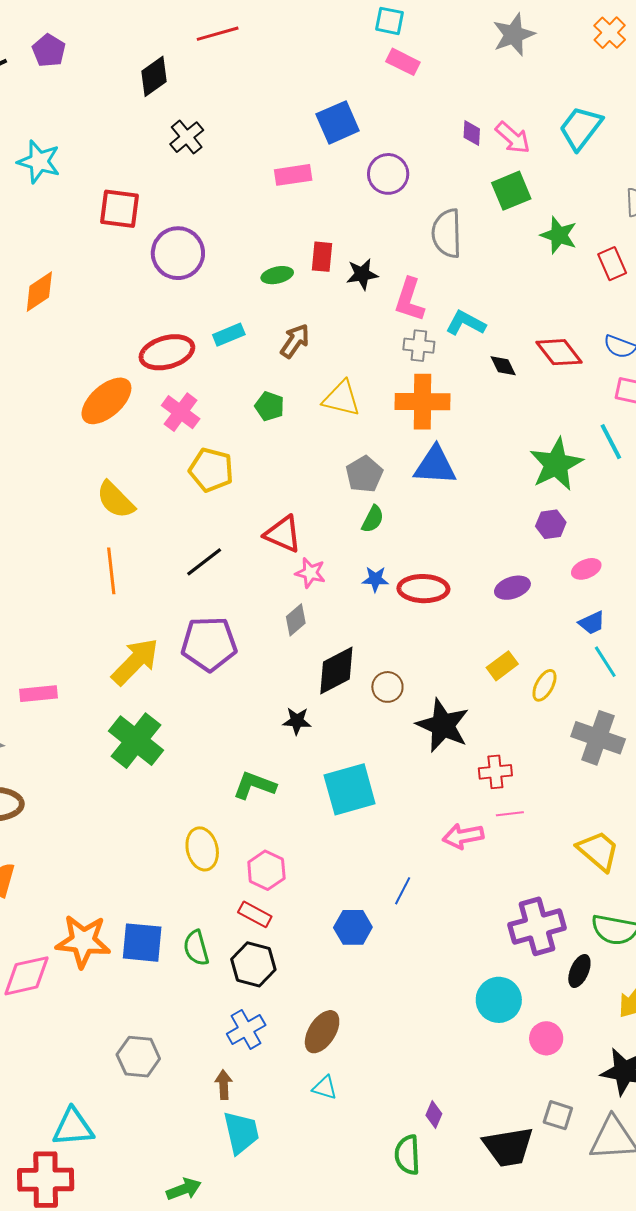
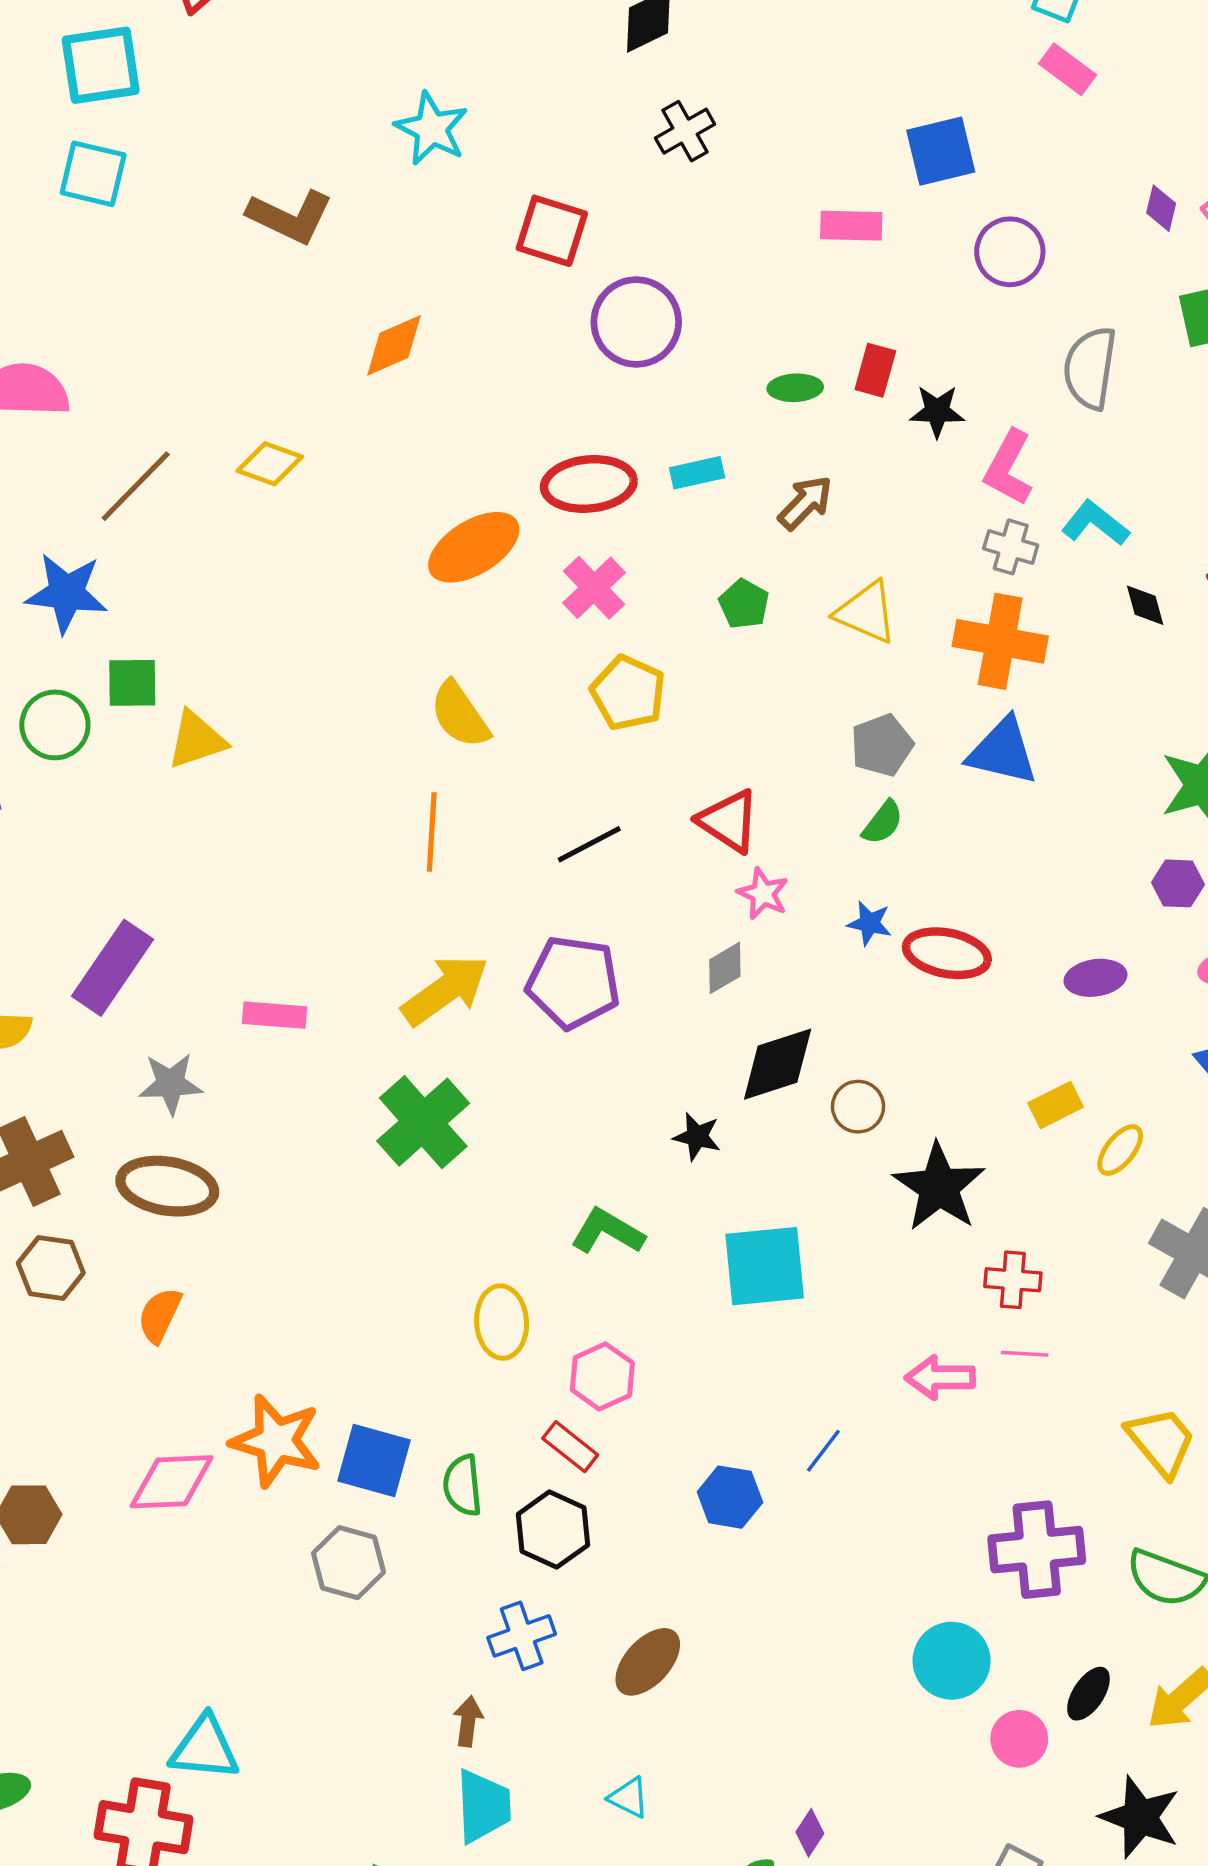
black ellipse: (579, 971) -> (1088, 1694), moved
gray hexagon: (138, 1057) -> (349, 1563), moved
cyan triangle: (325, 1088) -> (629, 1798), moved

